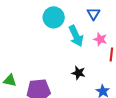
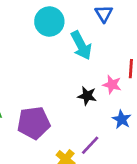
pink star: (100, 39) -> (112, 85), moved

